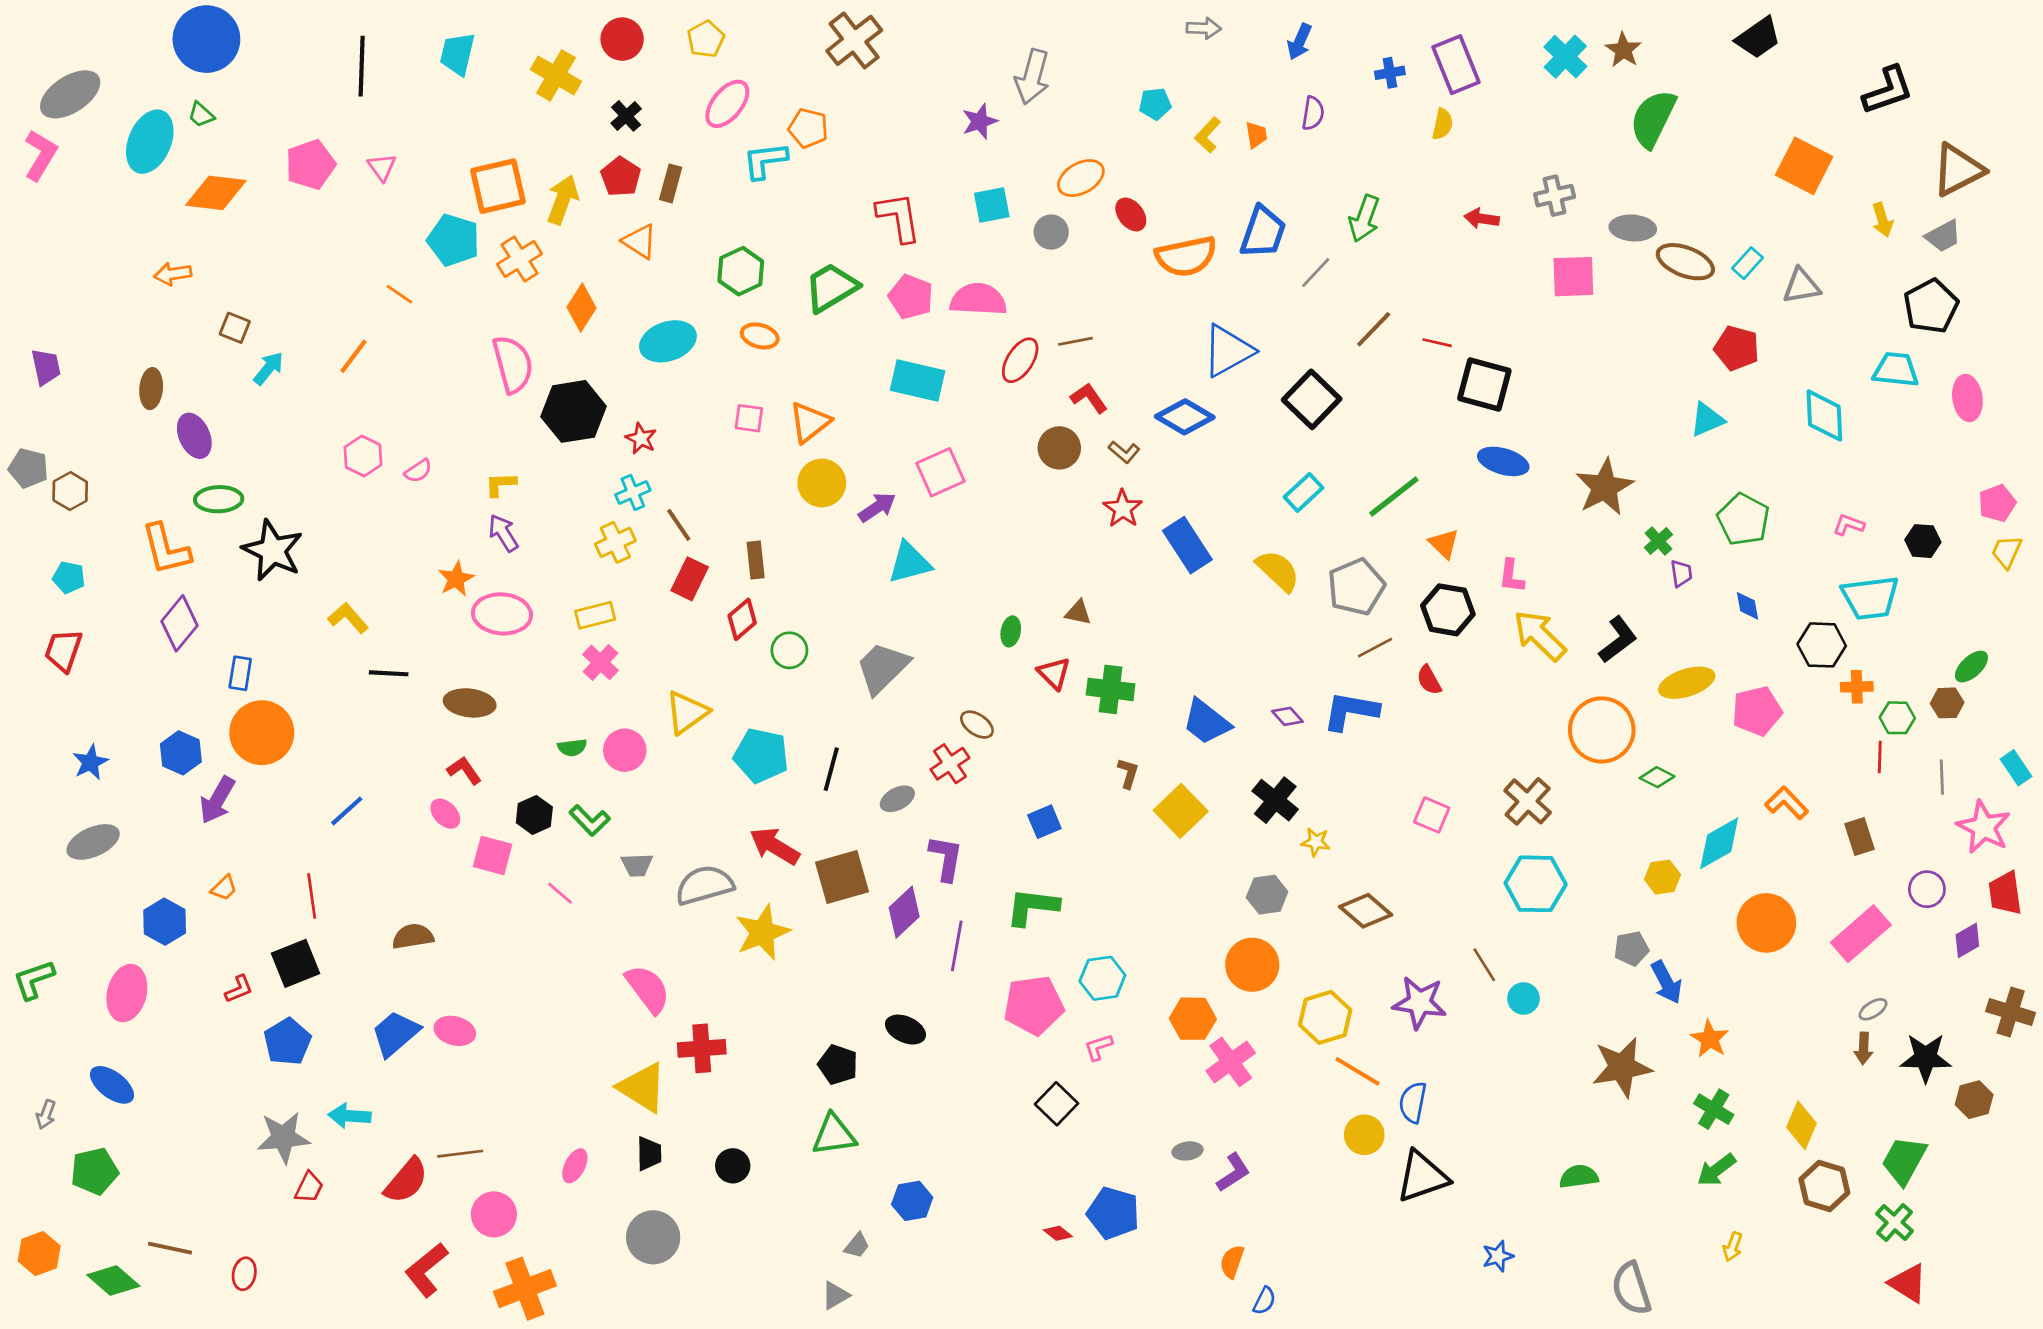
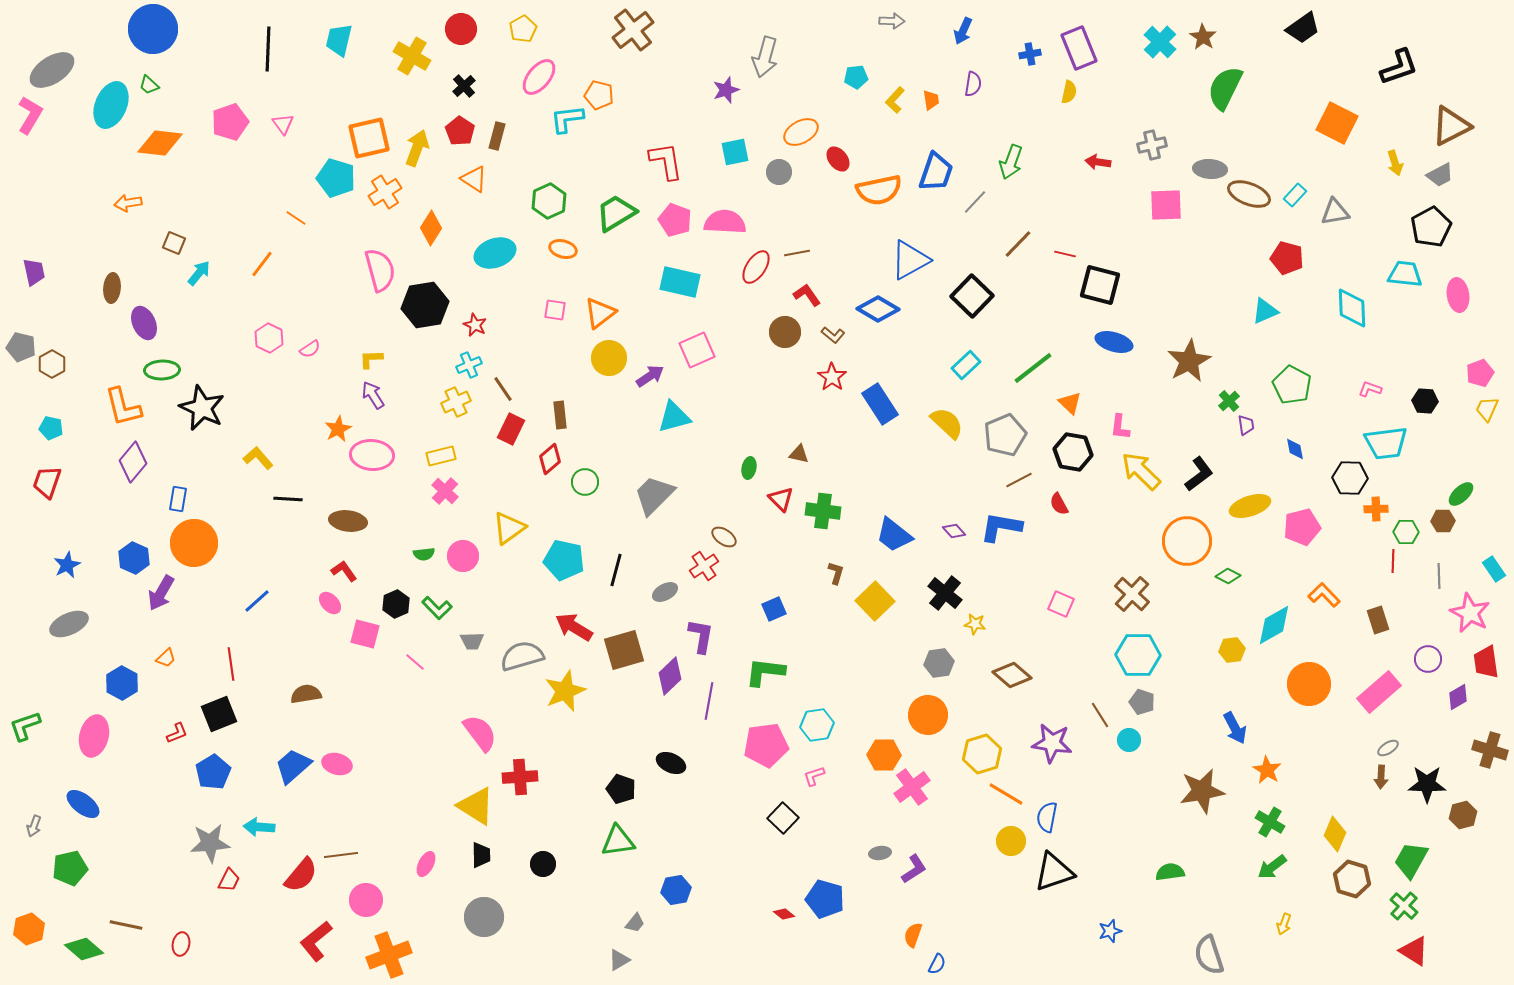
gray pentagon: (1631, 949) -> (1142, 702), moved, turned 30

